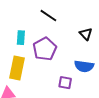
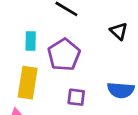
blue semicircle: (84, 66) -> (121, 90), moved
purple square: (65, 83) -> (76, 97), moved

